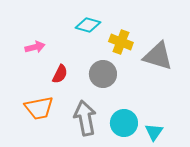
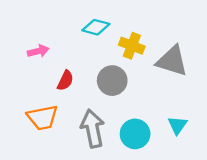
cyan triangle: (154, 132) -> (178, 125), moved

